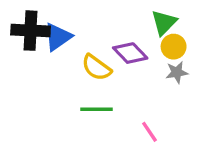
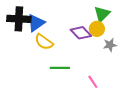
yellow circle: (174, 47) -> (97, 29), moved
yellow semicircle: (96, 68) -> (44, 42), moved

